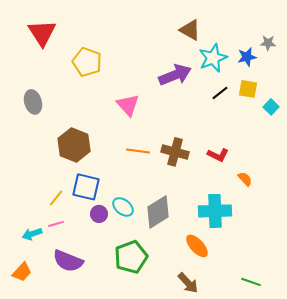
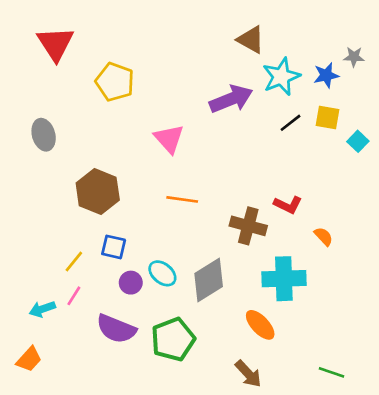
brown cross: (175, 152) -> (248, 226), moved
blue square: (86, 187) -> (114, 247), size x0.7
pink line: (56, 224) -> (74, 296), turned -42
purple semicircle: (68, 261) -> (116, 329), moved

